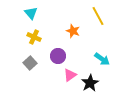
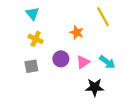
gray square: (30, 63) -> (31, 66), turned 32
pink triangle: (70, 75) -> (83, 62), moved
black star: (90, 83) -> (95, 87), turned 30

